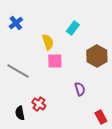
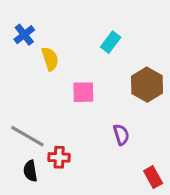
yellow semicircle: (48, 42) -> (50, 59), moved
gray line: (18, 71) -> (27, 136), moved
red cross: (39, 104) -> (59, 157), turned -32

